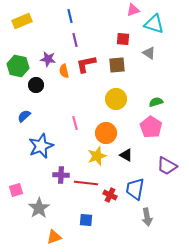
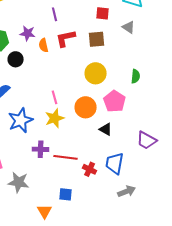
green semicircle: (156, 102) -> (136, 76), turned 112
pink pentagon: (151, 127) -> (115, 101), moved
yellow star: (97, 156) -> (55, 118), moved
gray star: (39, 208) -> (19, 182), turned -30
gray arrow: (147, 217) -> (127, 191), turned -102
orange triangle: (54, 237) -> (45, 211), moved, turned -42

